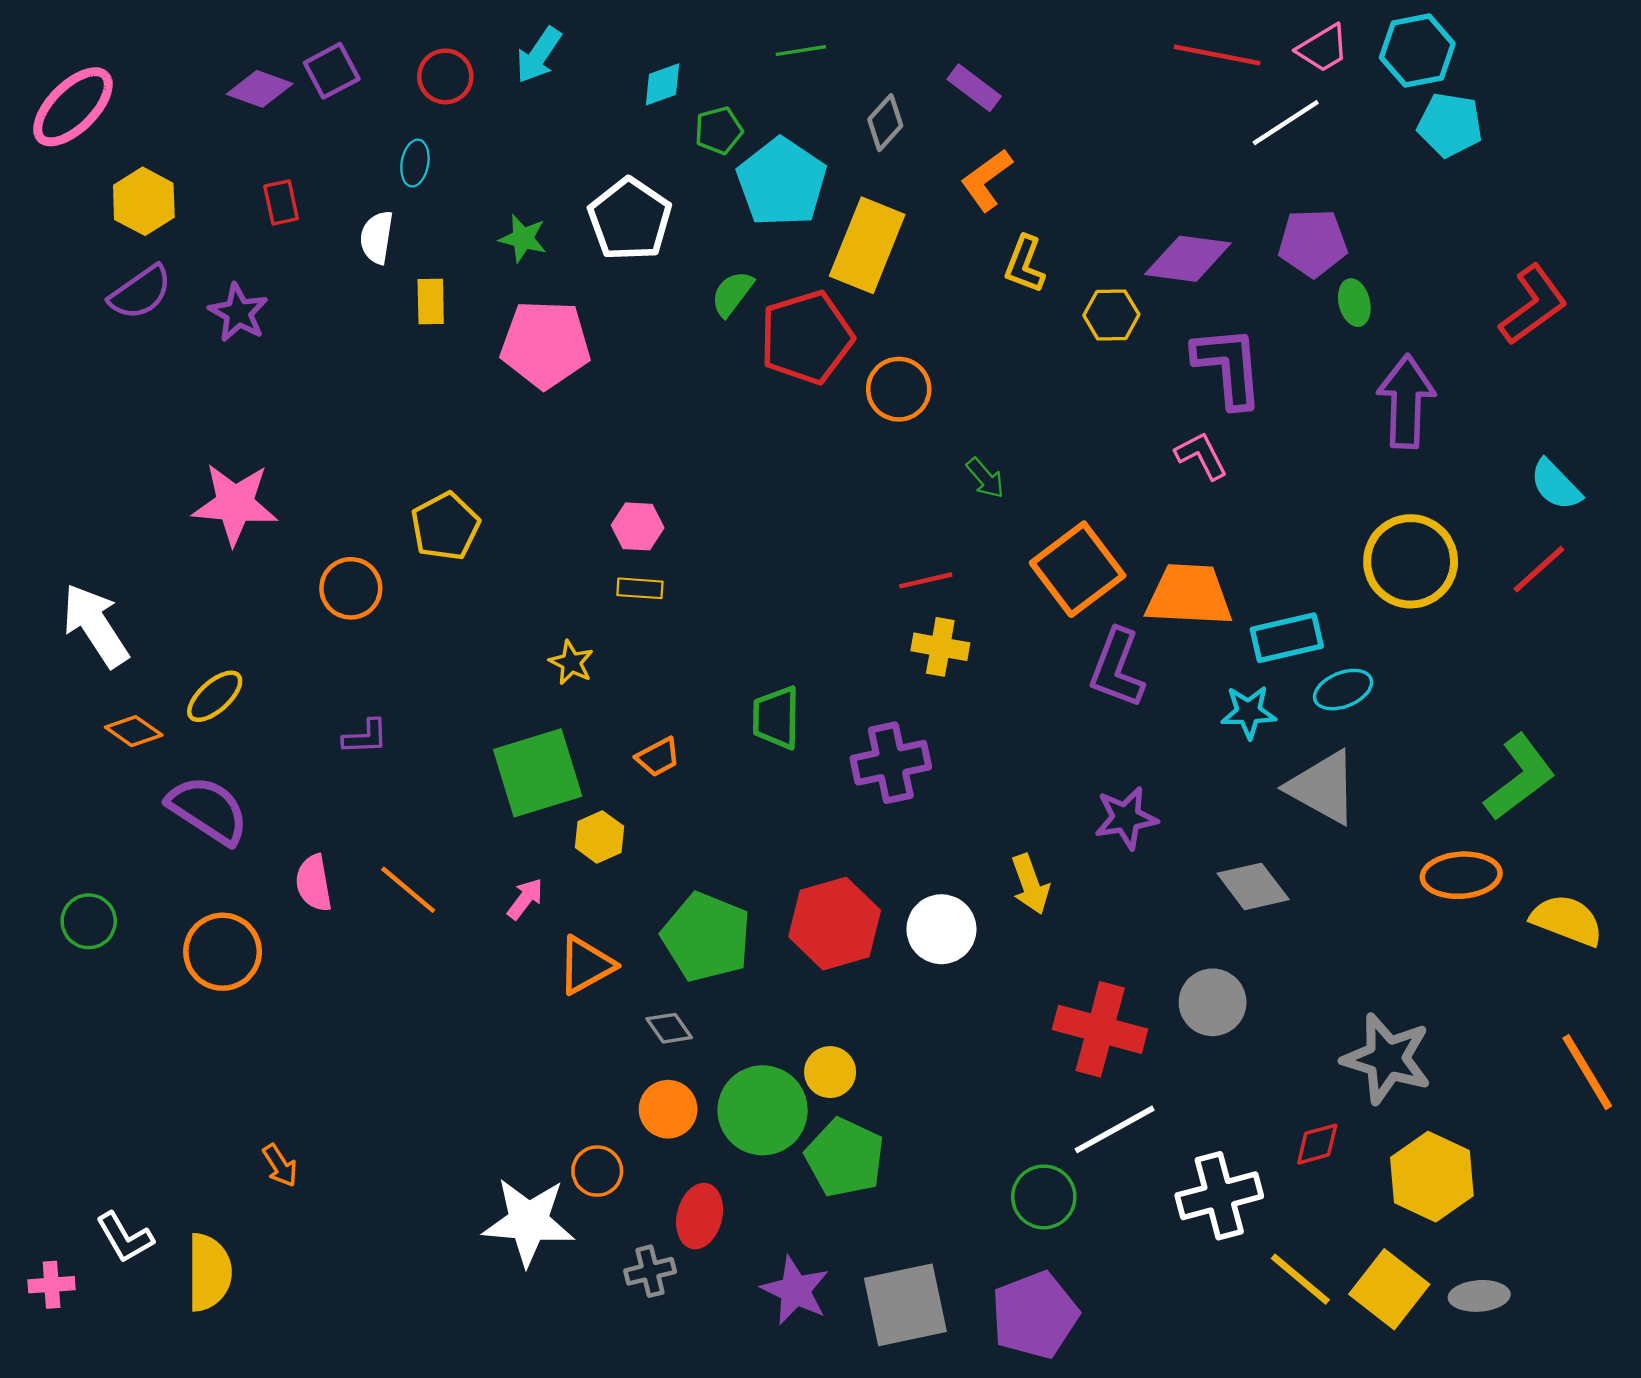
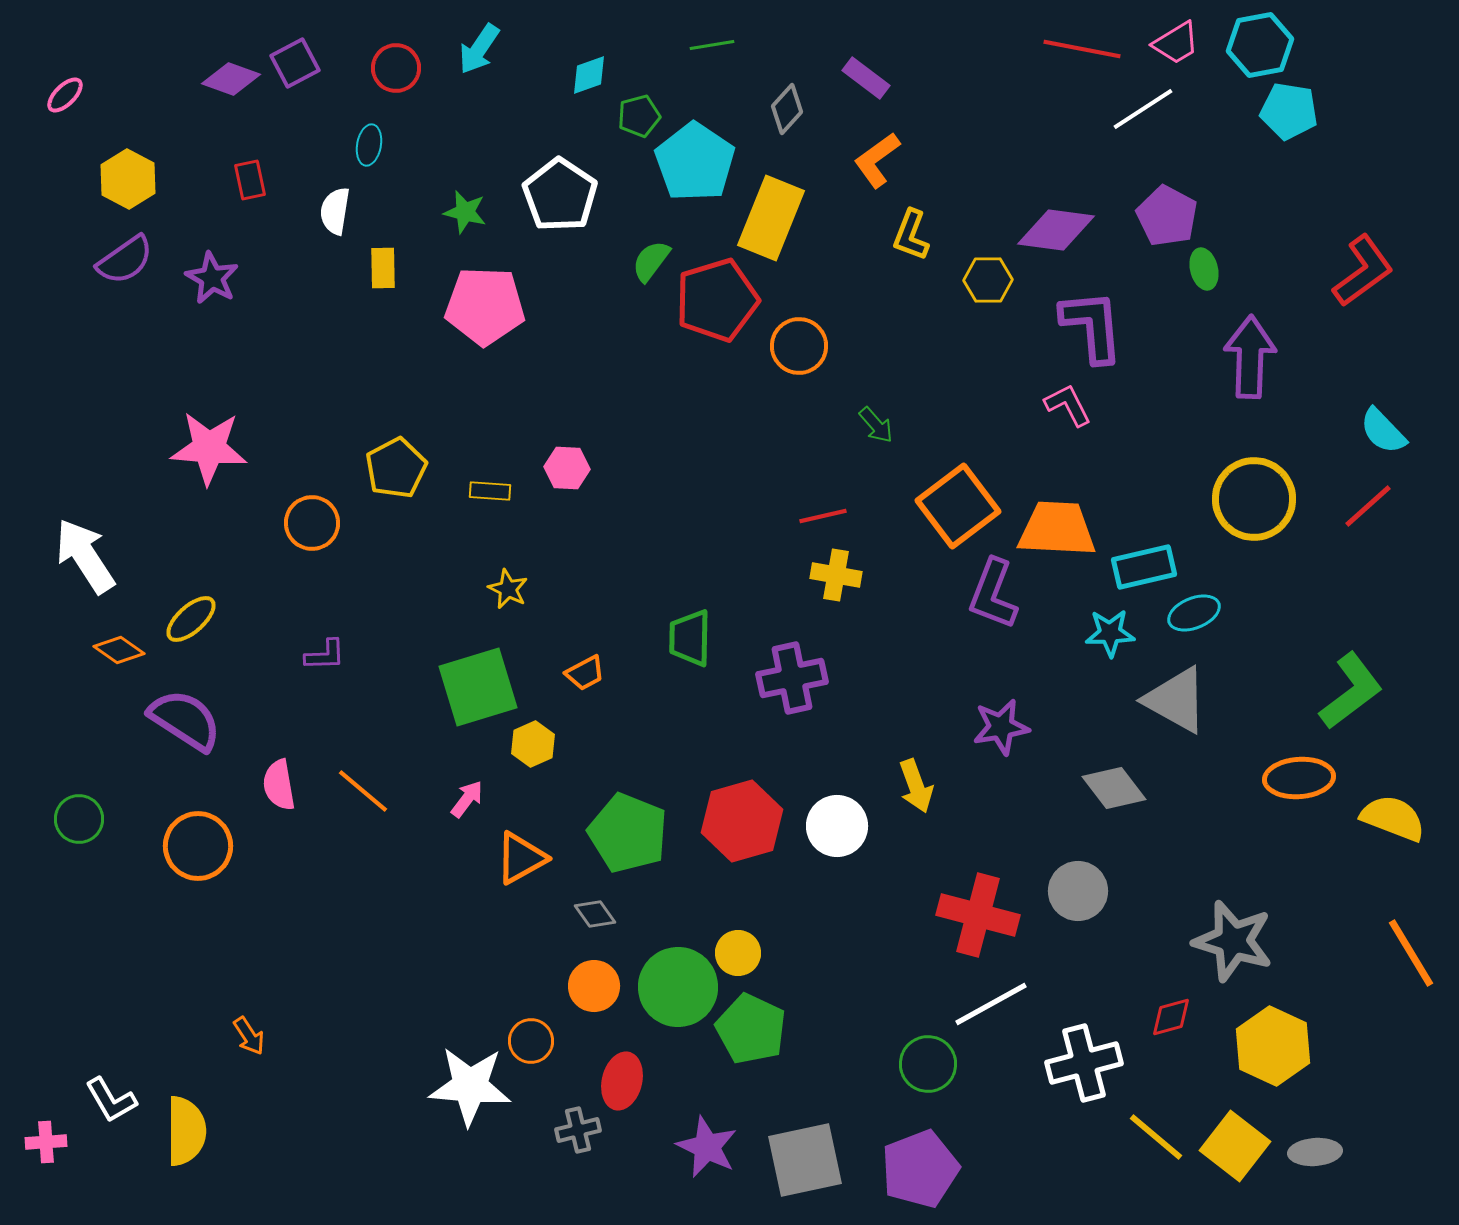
pink ellipse: (73, 107) -> (65, 95), size x0.5
purple pentagon: (1313, 243) -> (1167, 216), turned 30
yellow rectangle: (640, 588) -> (490, 491), moved

